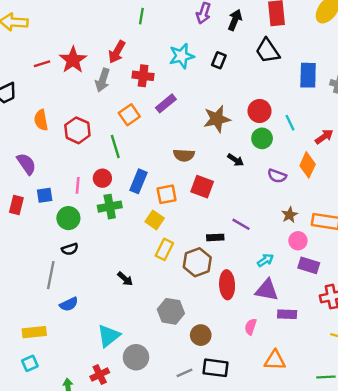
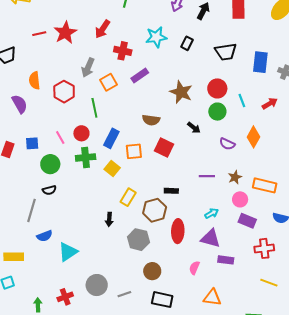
black trapezoid: (267, 51) -> (226, 52), moved, turned -70
gray arrow: (103, 80) -> (88, 68), moved
brown star: (217, 119) -> (181, 92), turned 30
red arrow: (324, 137) -> (270, 104), moved
purple semicircle: (26, 164) -> (20, 104), moved
pink line: (78, 185) -> (60, 138), turned -40
yellow square: (155, 220) -> (112, 169), moved
purple line: (241, 224) -> (207, 176), moved, turned -35
black arrow: (125, 279) -> (109, 219), moved, turned 48
gray hexagon: (171, 311) -> (138, 240), moved
cyan triangle: (109, 336) -> (68, 252), moved
gray line: (185, 373) -> (124, 294), moved

